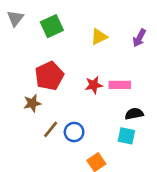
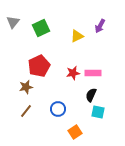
purple arrow: (139, 38) -> (100, 26), moved
black semicircle: (134, 114) -> (91, 95), moved, turned -56
brown line: (51, 129) -> (26, 111), moved

